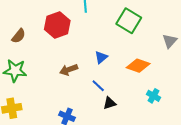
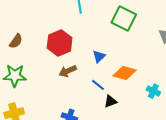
red hexagon: (57, 25) -> (60, 43), moved
orange diamond: (138, 66) -> (125, 73), moved

